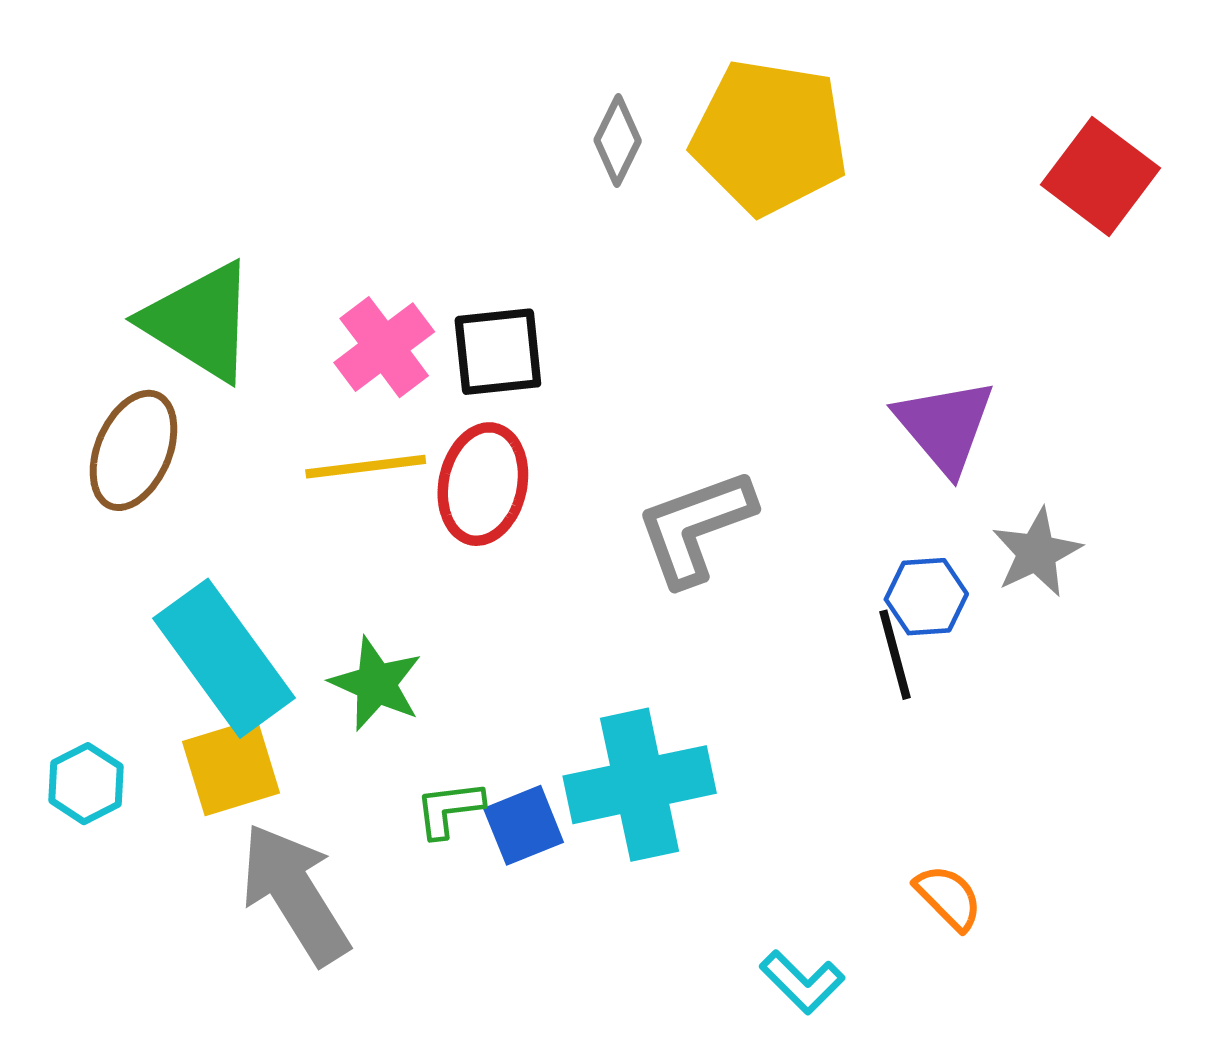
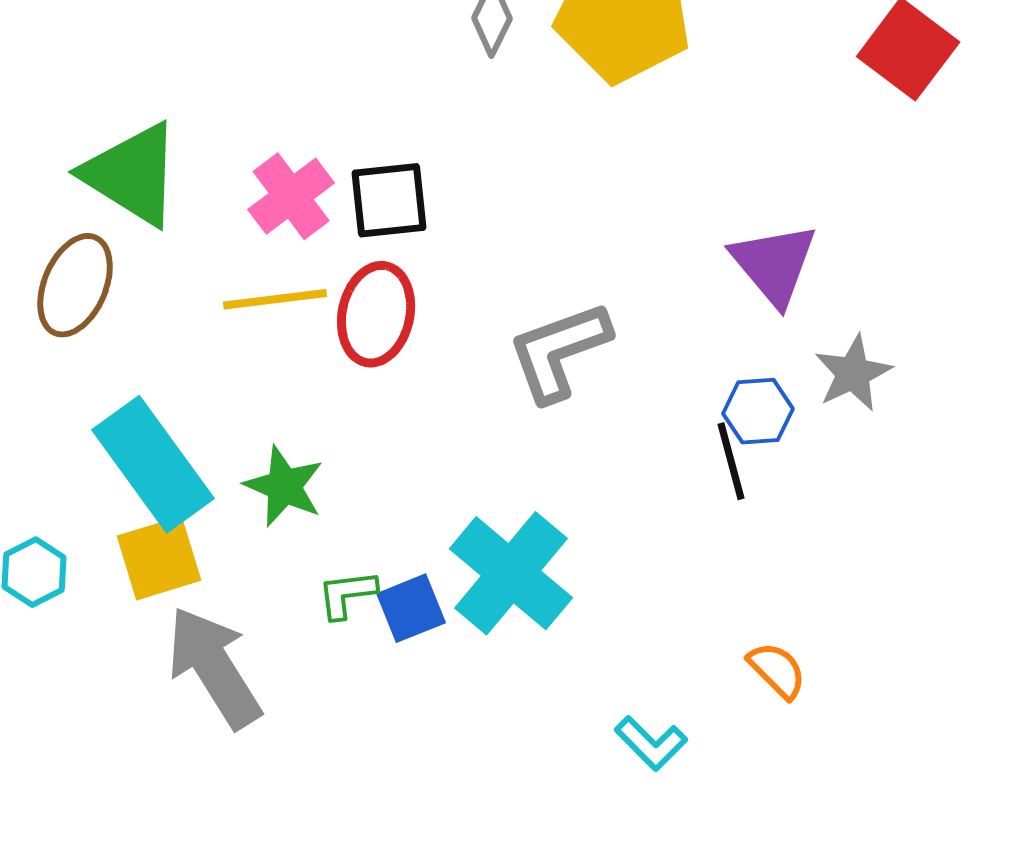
cyan cross: (640, 785) -> (511, 573), turned -38

